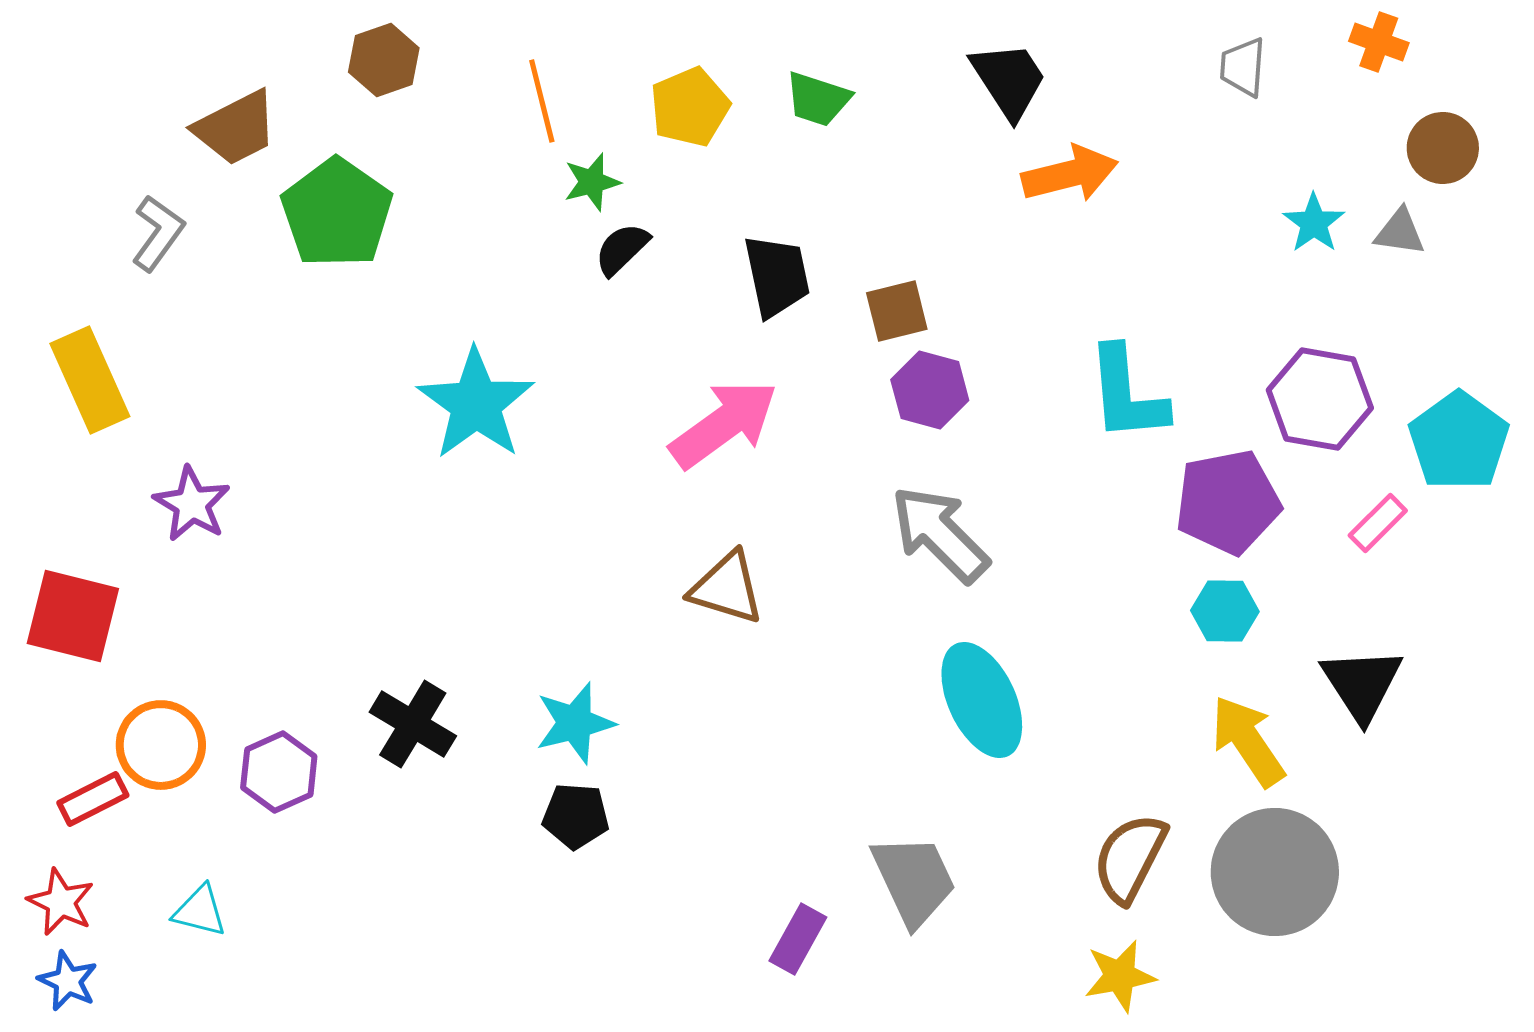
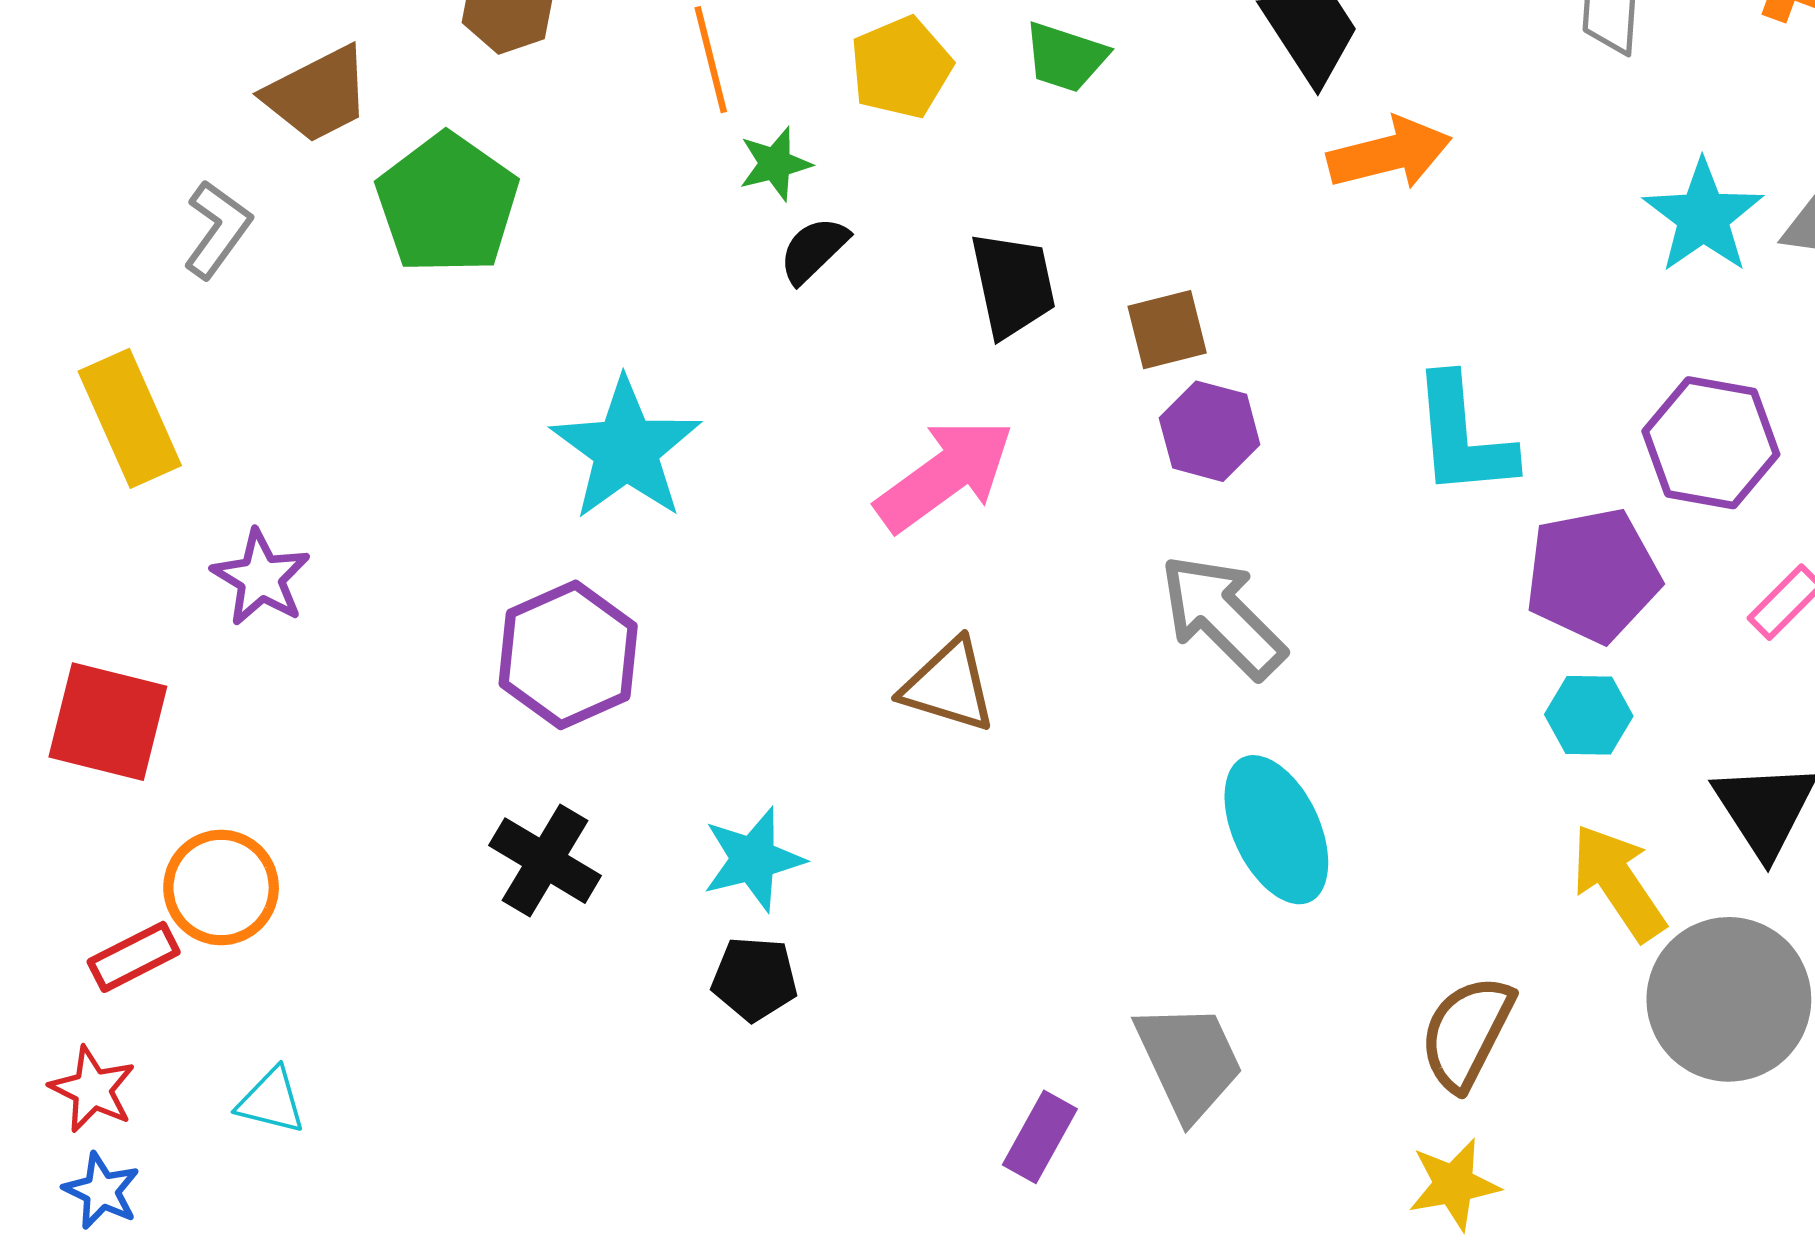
cyan star: (1314, 223) -> (1703, 217), size x1.5
purple hexagon: (279, 772) -> (568, 655), moved, size x1.4
gray circle: (1275, 872) -> (1729, 999), moved

